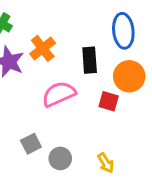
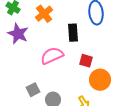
orange cross: (43, 48) -> (44, 14), moved
orange circle: (129, 76) -> (100, 80), moved

